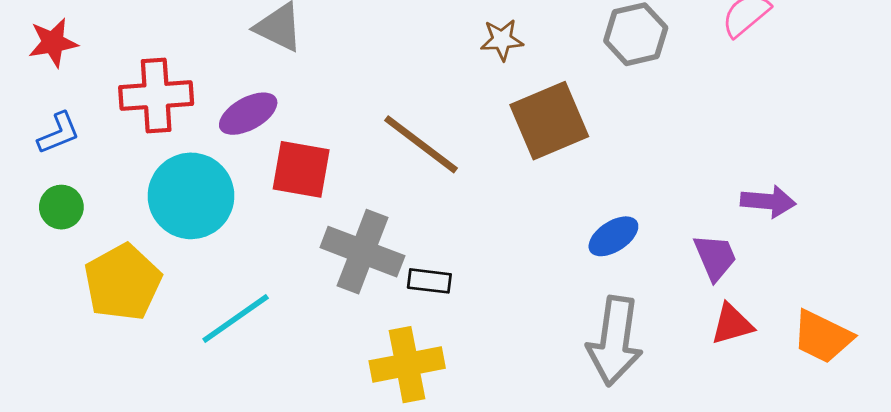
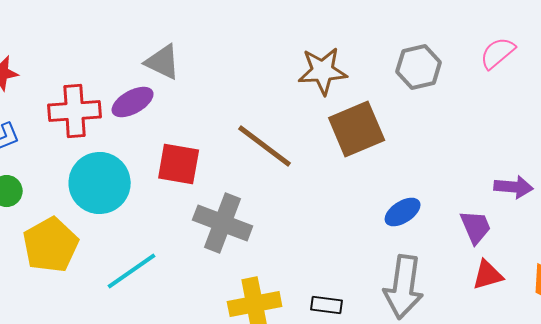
brown star: (502, 40) -> (323, 71), size x1.6
purple ellipse: (248, 114) -> (133, 102), moved
black rectangle: (429, 281) -> (327, 305), moved

